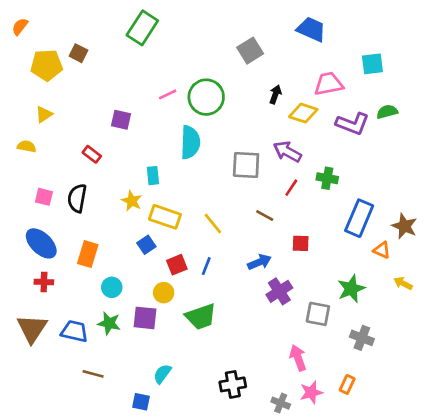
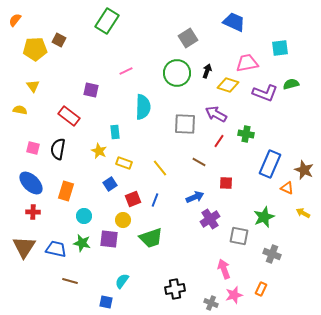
green circle: (206, 97) -> (177, 73), moved
yellow triangle: (44, 114) -> (33, 86), turned -32
red rectangle: (92, 154) -> (69, 116), size x1.5
yellow rectangle: (165, 217) -> (124, 163), size x0.7

